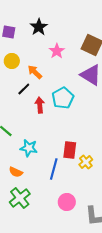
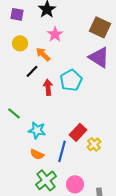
pink star: (57, 51) -> (55, 34), moved
red rectangle: (70, 150) -> (78, 132), turned 36
orange semicircle: (16, 172) -> (37, 154), moved
green cross: (20, 198) -> (46, 180), moved

